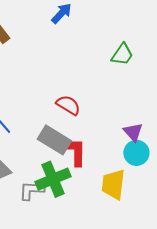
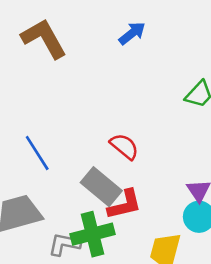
red L-shape: (75, 152) -> (125, 205), turned 68

